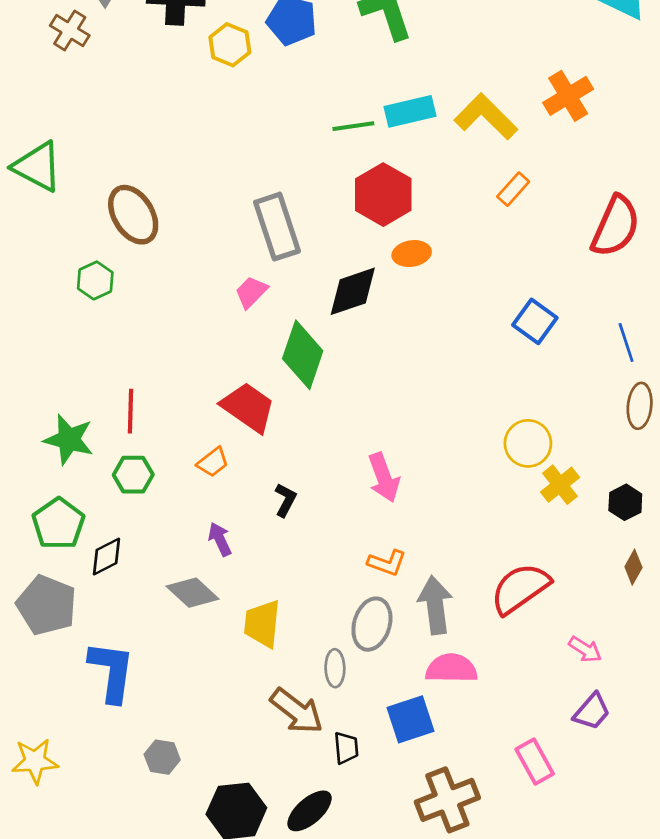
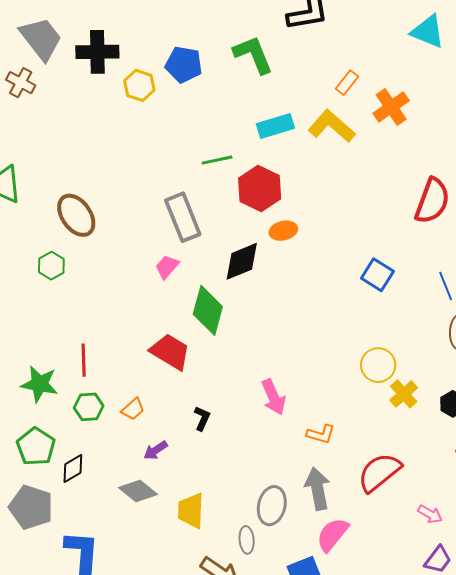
green line: (353, 126) -> (217, 160), moved
orange rectangle: (513, 189) -> (347, 83), moved
orange trapezoid: (213, 462) -> (133, 409), moved
purple arrow: (220, 539) -> (156, 450), turned -95
orange L-shape: (387, 563) -> (321, 434), moved
pink semicircle: (451, 668) -> (332, 535), turned -48

